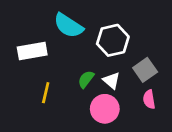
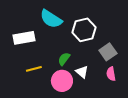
white triangle: (111, 81) -> (82, 72), moved
yellow line: (46, 93) -> (34, 69), turned 63
pink circle: (105, 109) -> (62, 81), moved

